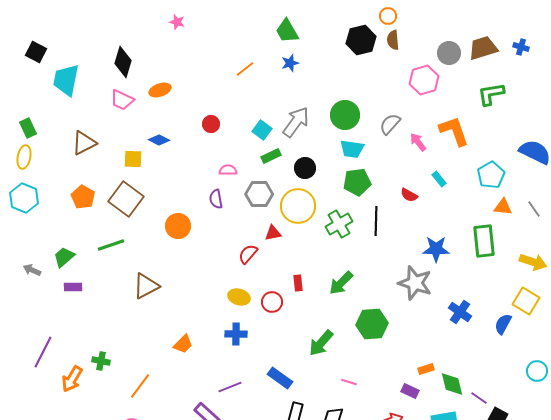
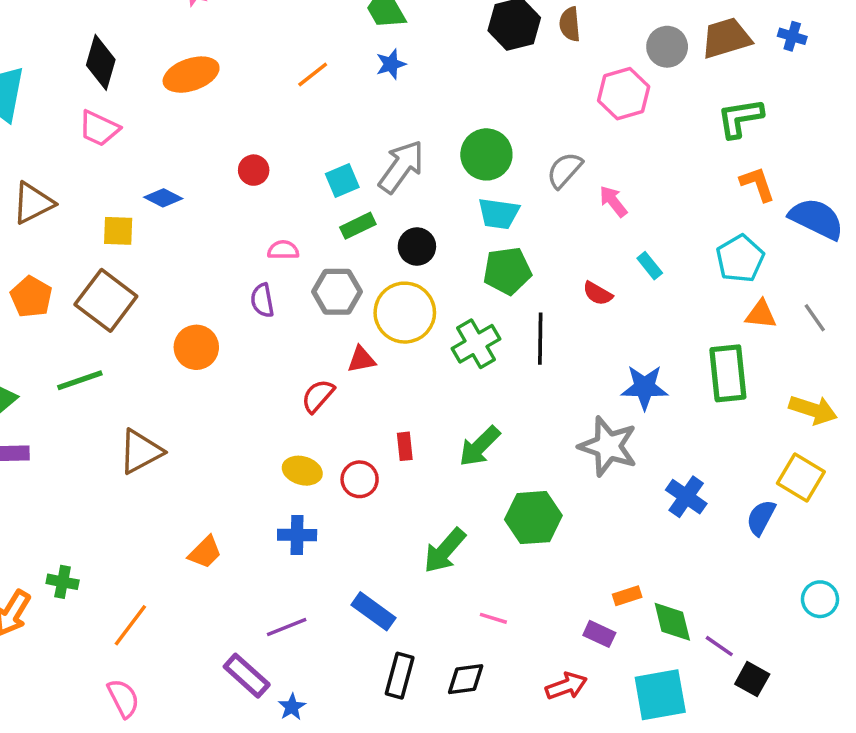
orange ellipse: (160, 90) -> (191, 75), moved, size x1.4
cyan square: (262, 130) -> (342, 181), turned 30
orange L-shape: (454, 131) -> (757, 184), moved, size x0.7

